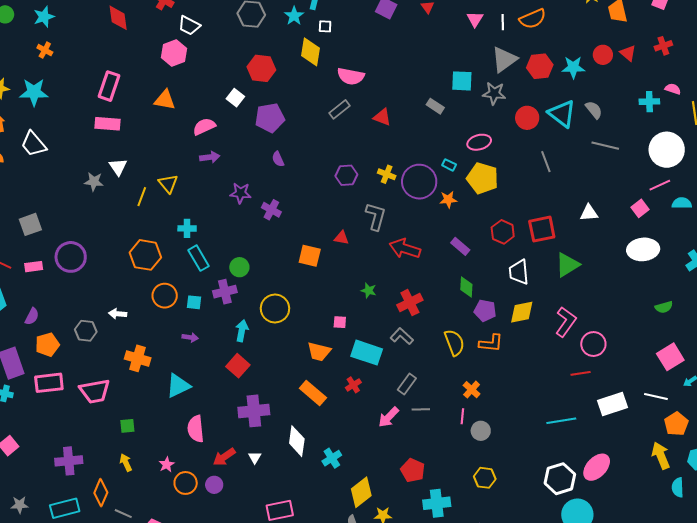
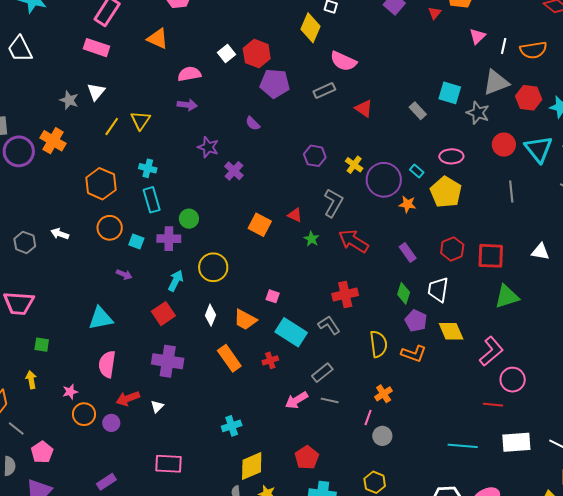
red hexagon: (261, 68) -> (257, 54), moved
purple pentagon: (270, 118) -> (275, 83), moved
purple semicircle: (278, 159) -> (253, 123), turned -35
purple circle: (71, 257) -> (19, 151), moved
white trapezoid: (519, 272) -> (438, 290), moved
green star: (369, 290) -> (312, 239), moved
yellow diamond: (522, 312) -> (451, 331), turned 64
orange cross: (138, 358) -> (53, 141), moved
white diamond: (297, 441) -> (210, 315), moved, size x0.7

